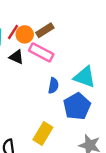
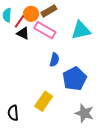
red line: (13, 32) -> (19, 21), moved
cyan triangle: (85, 77) -> (81, 30), moved, turned -35

